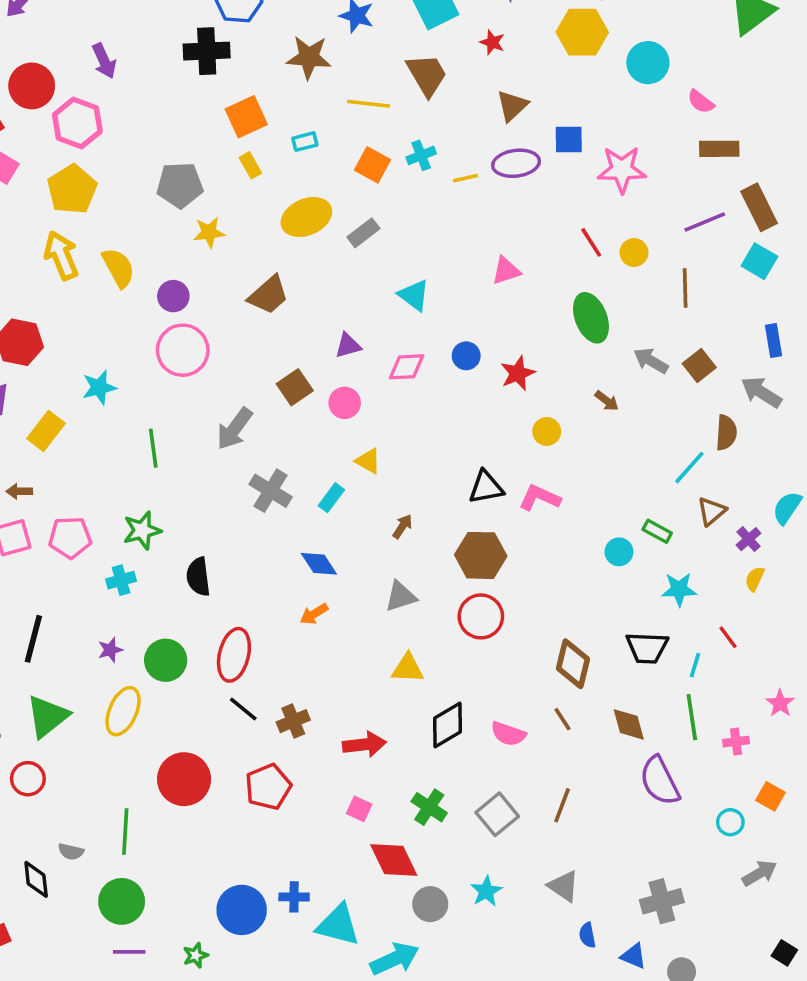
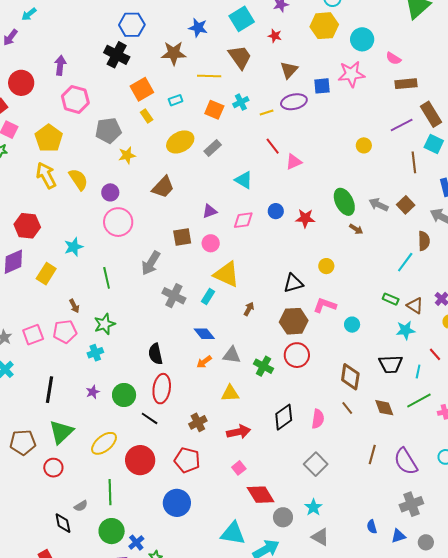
black cross: (207, 51) -> (117, 55), turned 35
purple arrow: (104, 61) -> (60, 65), turned -144
pink hexagon: (77, 123) -> (75, 99), moved
pink star: (622, 170) -> (351, 74), moved
red line: (591, 242) -> (273, 146), moved
brown line: (685, 288) -> (414, 162), moved
green ellipse: (591, 318) -> (344, 202), moved
red star: (518, 373) -> (305, 218), turned 30
brown square: (295, 387) -> (182, 237), turned 30
yellow circle: (547, 432) -> (326, 266), moved
yellow triangle: (368, 461) -> (227, 274), size x1.8
brown arrow: (19, 491) -> (74, 306), moved, turned -112
pink L-shape: (540, 498) -> (325, 305), moved
brown triangle: (712, 511) -> (415, 306), moved, turned -42
cyan circle: (619, 552) -> (352, 325), moved
black semicircle: (198, 577) -> (155, 354), moved
gray triangle: (401, 596) -> (232, 355), moved, turned 30
yellow triangle: (408, 668) -> (230, 393), moved
black line: (243, 709) -> (150, 418), moved
yellow ellipse: (123, 711) -> (104, 443), moved, turned 32
green line: (692, 717) -> (419, 400), turned 75
pink semicircle: (508, 734) -> (318, 419), turned -96
purple semicircle: (660, 781) -> (406, 461), moved
red pentagon: (268, 787) -> (187, 460), turned -30
brown line: (562, 805) -> (372, 455), moved
green cross: (429, 807) -> (263, 366), moved
pink square: (359, 809) -> (239, 468), turned 32
gray semicircle: (71, 852) -> (81, 506), turned -40
gray triangle: (564, 886) -> (320, 537), moved
blue cross: (294, 897) -> (136, 543), moved, turned -35
blue circle: (242, 910) -> (177, 503), moved
blue triangle: (634, 956) -> (398, 536), turned -35

